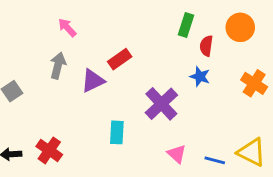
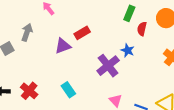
gray arrow: (58, 66) -> (27, 32), moved
blue star: (200, 77) -> (128, 50), moved
cyan rectangle: (117, 132) -> (68, 90), moved, turned -42

